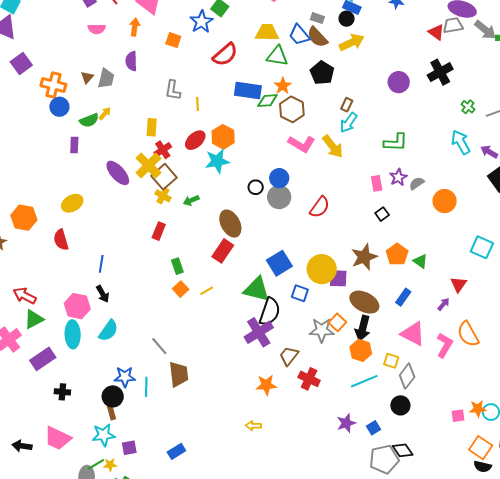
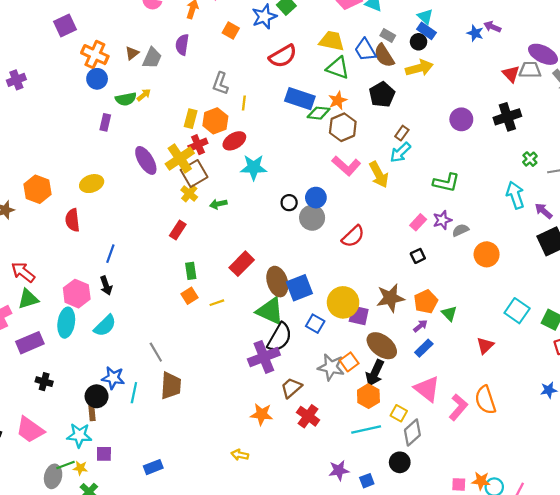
orange hexagon: (223, 137) -> (215, 121), moved
pink rectangle: (377, 183) -> (418, 222), turned 42
brown ellipse: (230, 224) -> (277, 282), moved
purple arrow: (444, 304) -> (420, 326), moved

